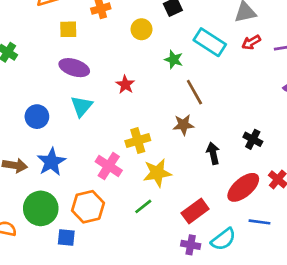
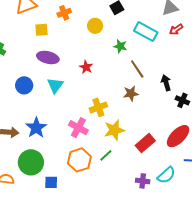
blue circle: (37, 117) -> (24, 85), moved
black arrow: (213, 153) -> (166, 83), moved
orange hexagon: (88, 207) -> (79, 160), moved
red rectangle: (195, 211) -> (145, 143), moved

